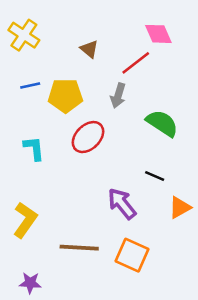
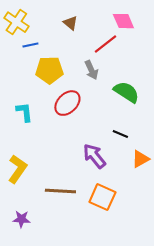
brown triangle: (89, 49) -> (70, 23), moved
blue line: (30, 85) -> (30, 45), moved
gray arrow: (118, 96) -> (91, 70), turned -42

